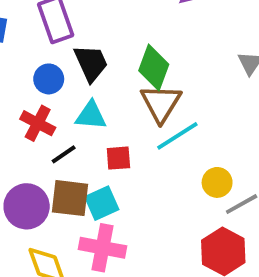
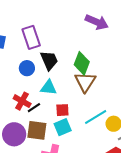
red cross: (38, 123) -> (22, 101), moved
cyan line: (177, 136) -> (96, 117), moved
cyan square: (102, 203) -> (63, 127), moved

